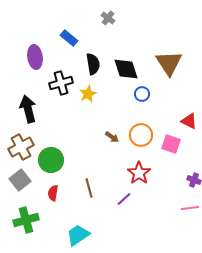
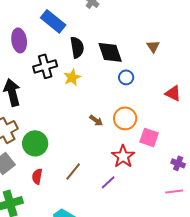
blue rectangle: (69, 38) -> (53, 21), size x1.4
brown triangle: (169, 63) -> (153, 46), size x0.5
red triangle: (189, 121) -> (173, 93), moved
pink square: (171, 144) -> (149, 137), moved
brown line: (89, 188) -> (73, 171), turned 54

